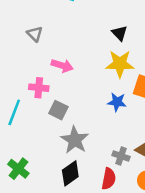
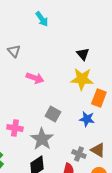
pink cross: (39, 88) -> (15, 128), moved
blue star: (117, 102) -> (87, 119), moved
gray square: (58, 110) -> (53, 114), moved

